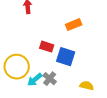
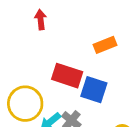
red rectangle: (47, 47) -> (67, 76), size x1.5

